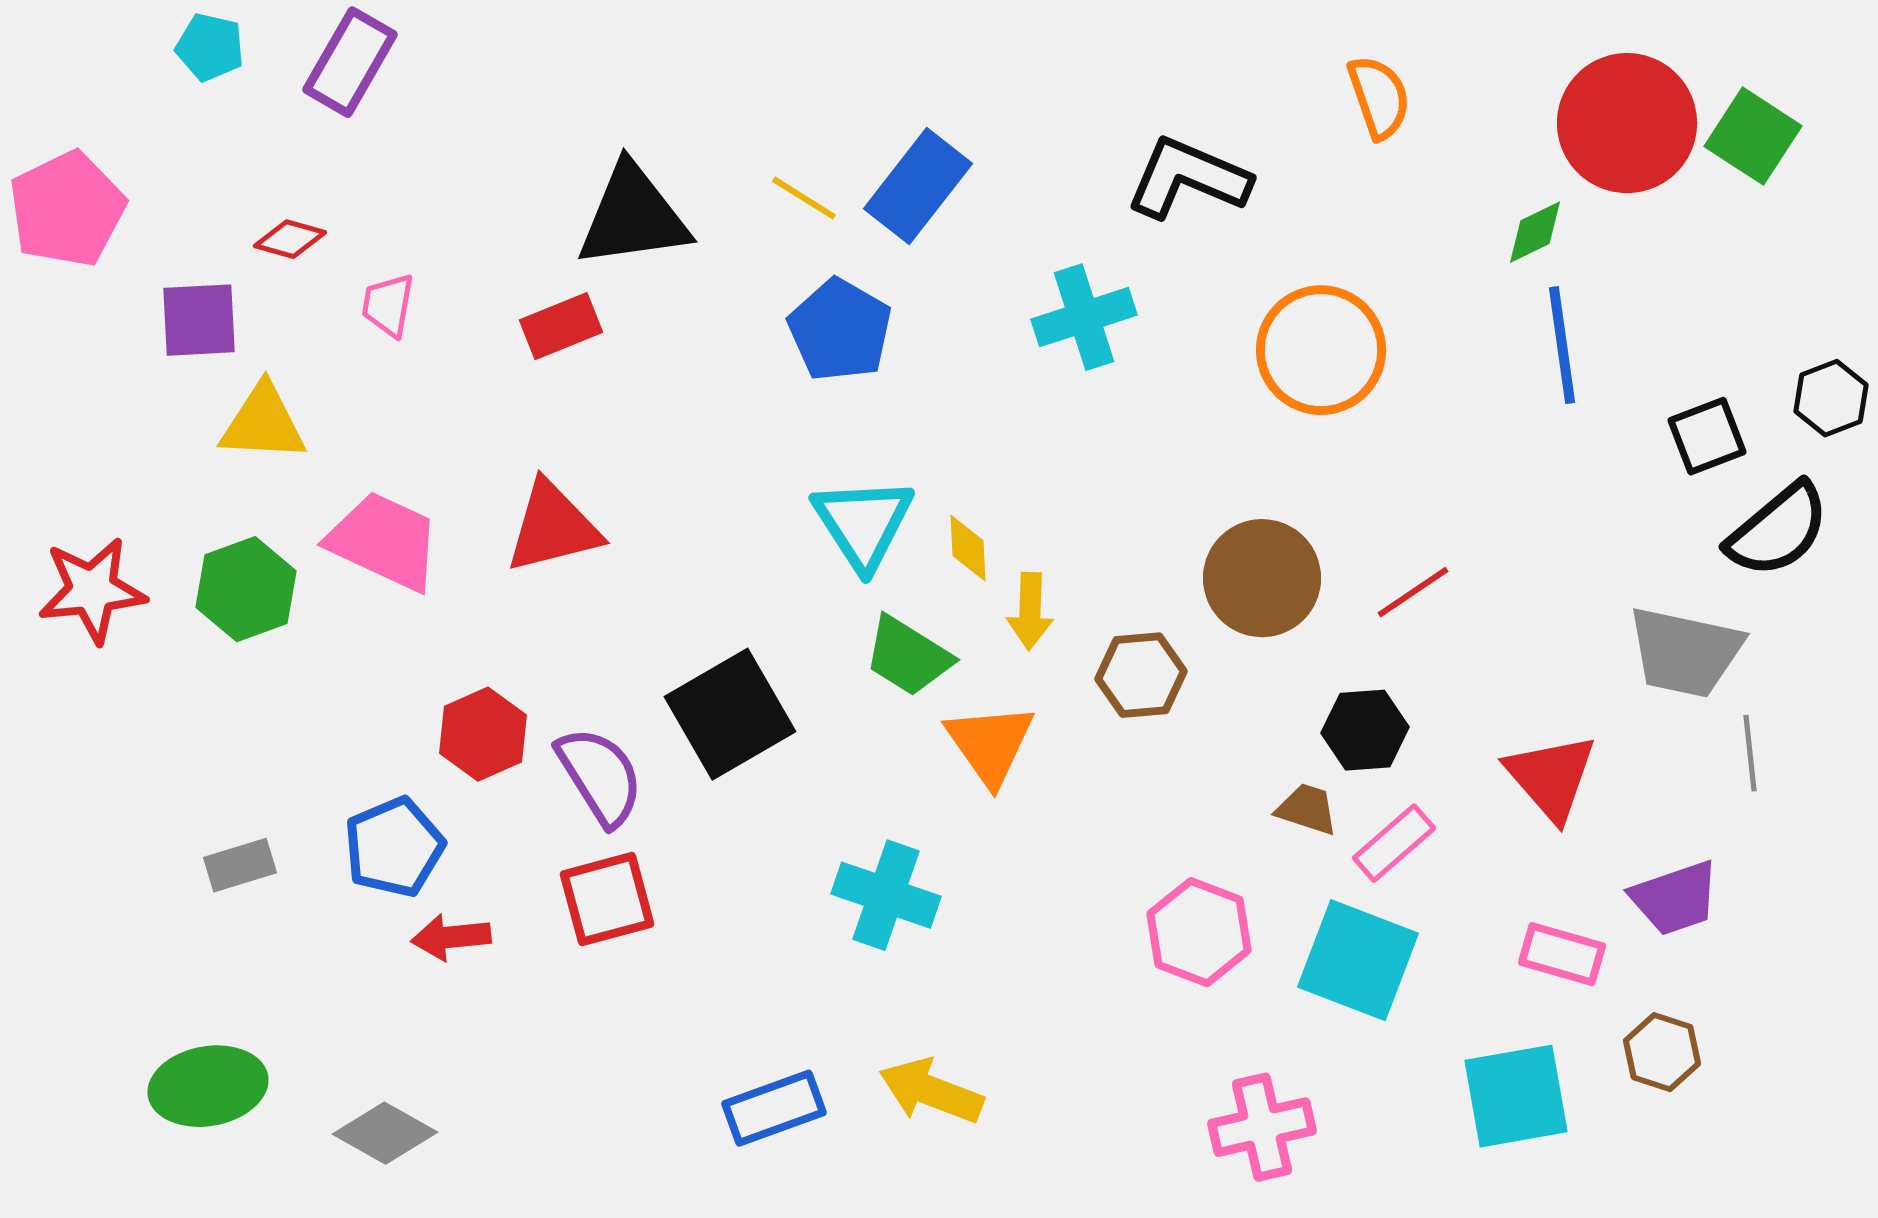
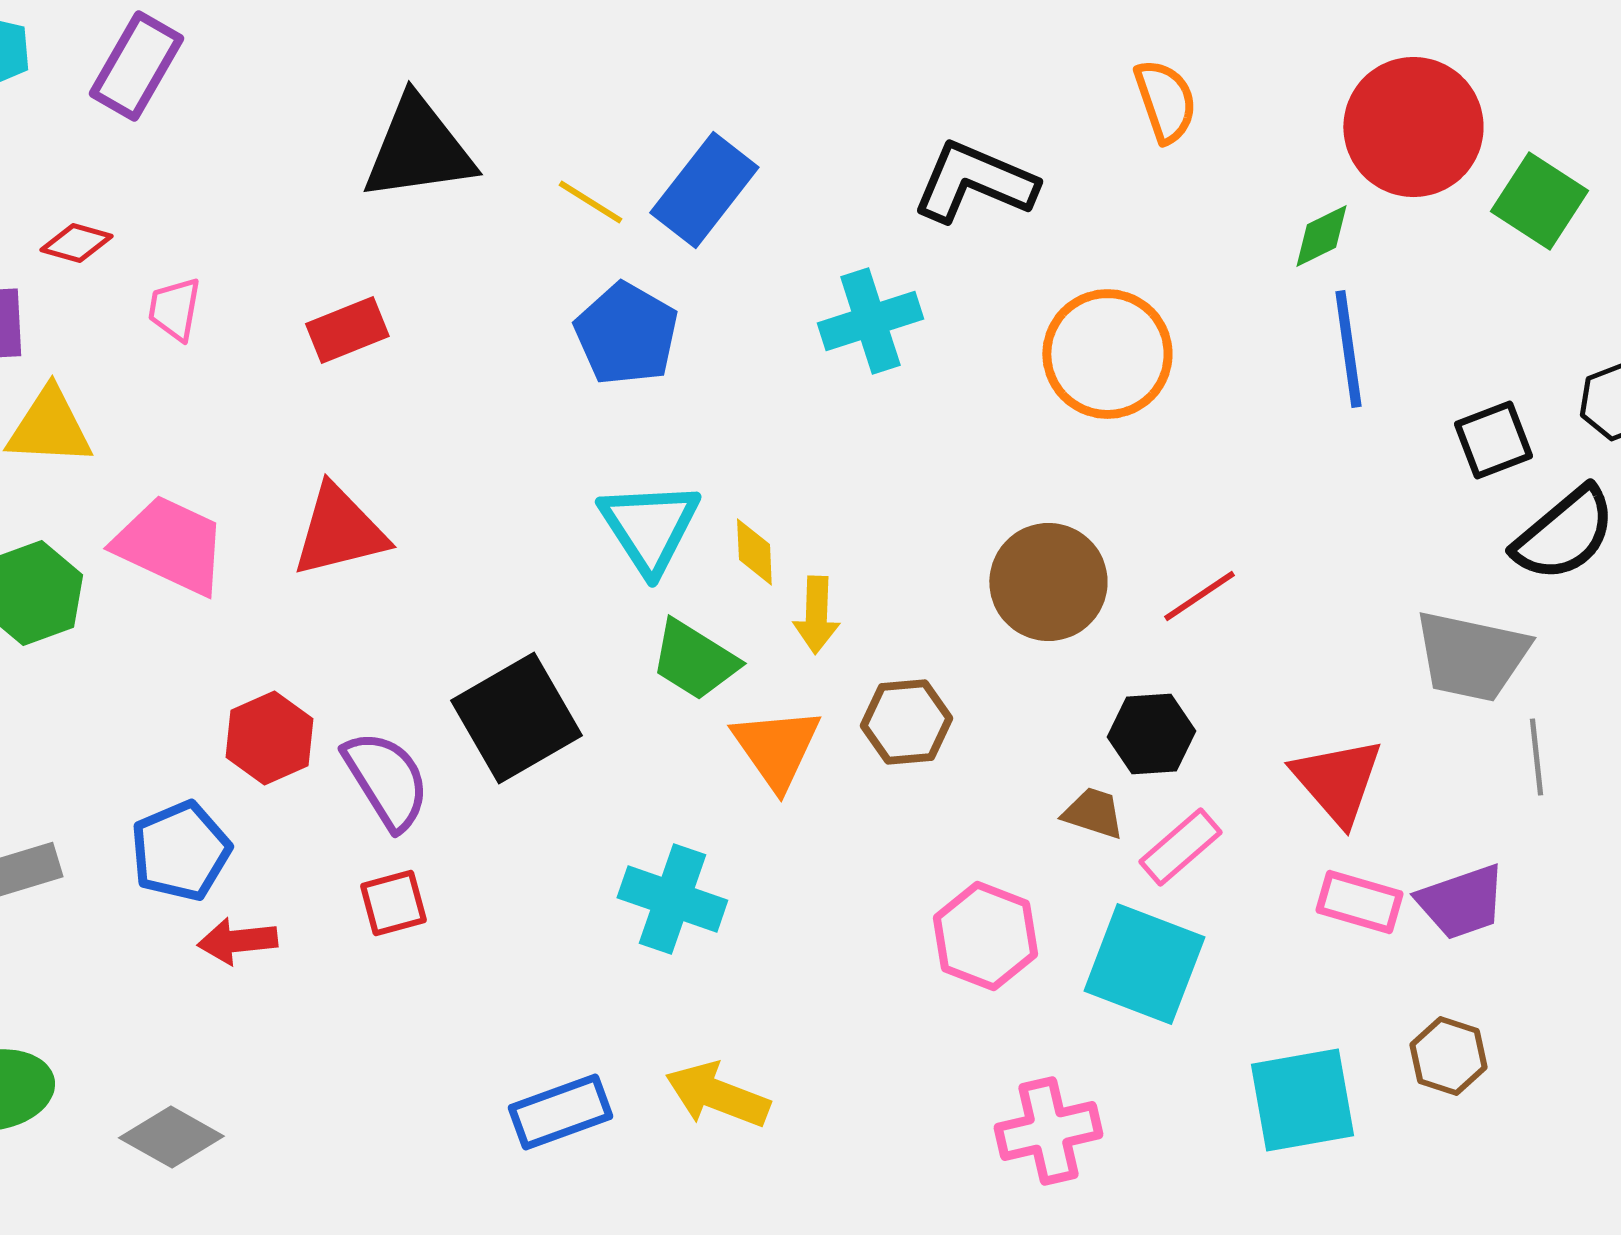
green square: (1753, 136) -> (1539, 201), moved
black triangle: (633, 216) -> (418, 149), moved
brown hexagon: (1141, 675) -> (906, 722), moved
red square: (607, 899) -> (393, 903), size x0.7
pink rectangle: (1562, 954) -> (1359, 902), moved

